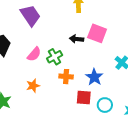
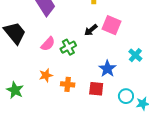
black arrow: (77, 39) -> (91, 30), turned -48
orange cross: (66, 77) -> (68, 84), moved
cyan circle: (105, 105) -> (126, 96), moved

